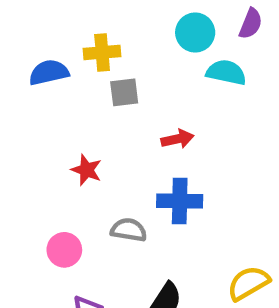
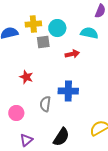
cyan circle: (195, 32) -> (57, 28), moved
red arrow: (177, 139) -> (72, 54), moved
gray semicircle: (129, 230) -> (45, 104), turned -91

